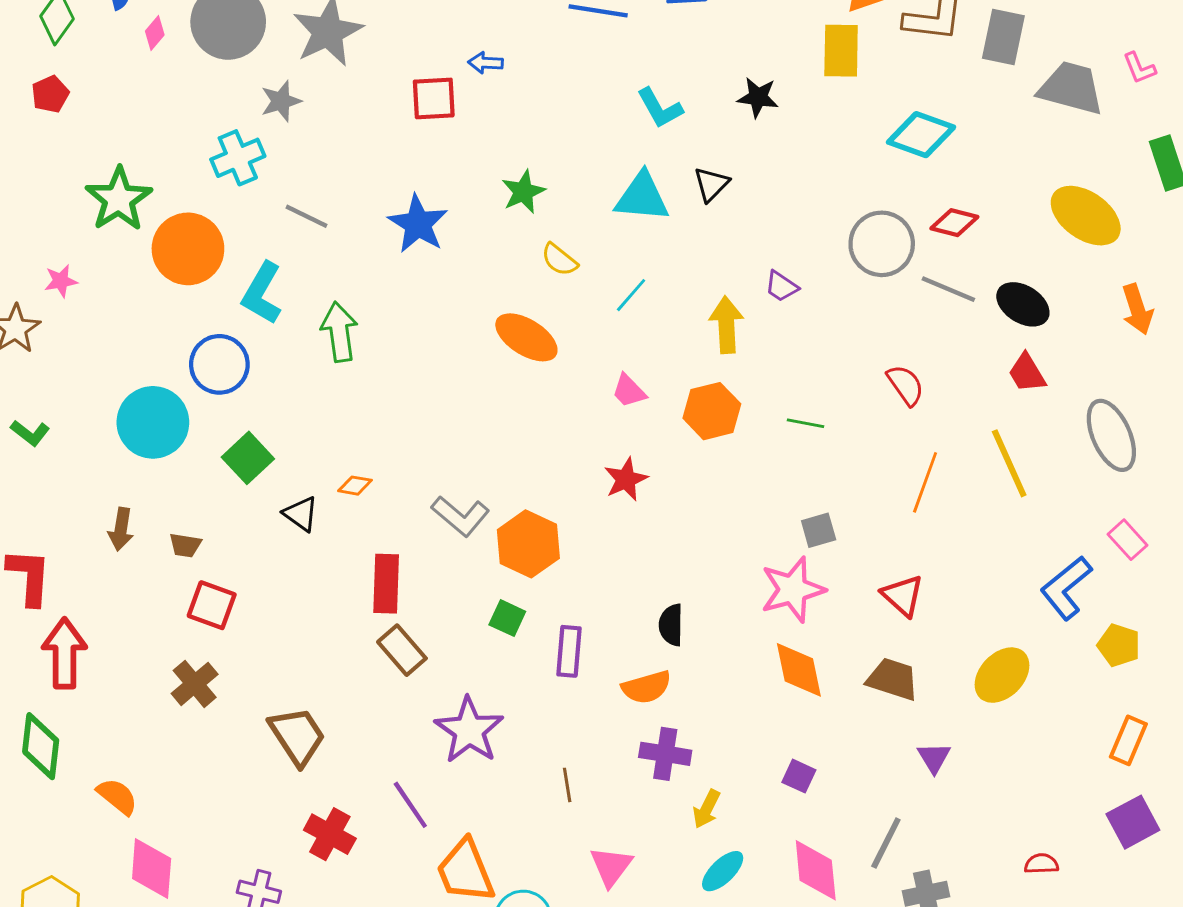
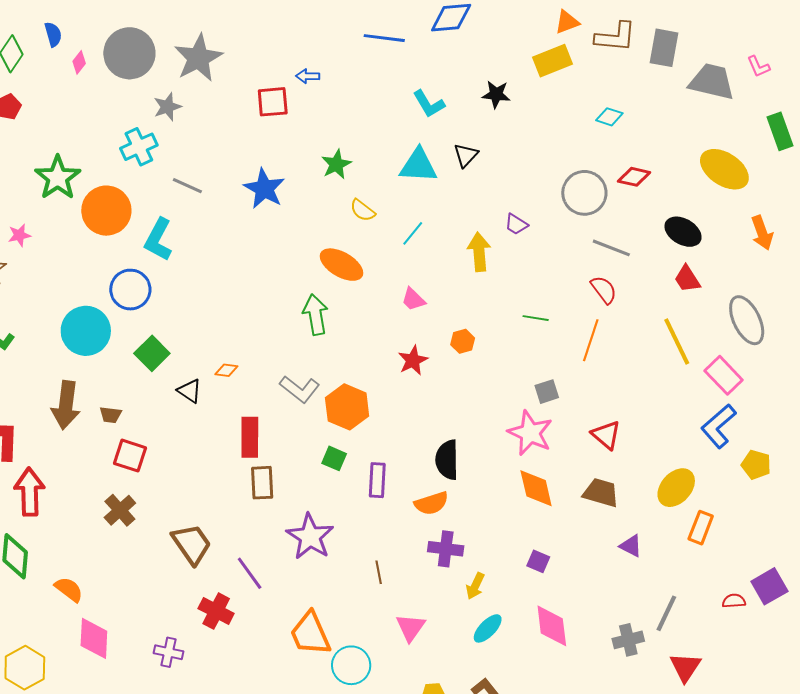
yellow rectangle: (841, 51) -> (552, 61), turned 69
cyan diamond: (921, 135) -> (609, 117), size x0.6
gray line: (948, 289) -> (611, 248), moved
green arrow: (339, 332) -> (316, 315), moved
orange hexagon: (712, 411) -> (463, 341), moved, size x0.6
orange line: (925, 482) -> (591, 340), moved
brown arrow: (121, 529) -> (66, 405), size x1.6
pink rectangle: (1128, 540) -> (724, 375), moved, size x1.4
pink star: (793, 590) -> (530, 433), turned -30
black semicircle: (671, 625) -> (447, 460), size x1.4
brown rectangle: (402, 650) -> (262, 483), turned 40
orange rectangle: (1128, 740) -> (701, 528), moved
purple triangle: (934, 758) -> (631, 546), turned -30
purple line: (410, 805) -> (250, 573), moved
gray line: (886, 843) -> (666, 613), moved
red semicircle: (1041, 864) -> (734, 601), moved

